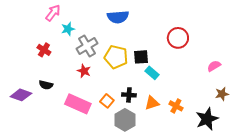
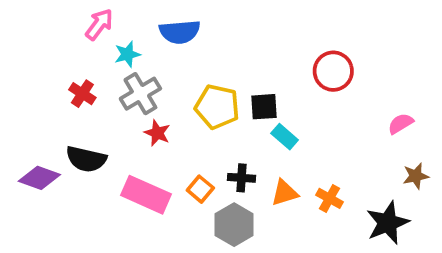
blue semicircle: (118, 17) -> (180, 32), moved
gray cross: (87, 46) -> (140, 94), moved
black semicircle: (46, 85) -> (86, 159), size x1.5

